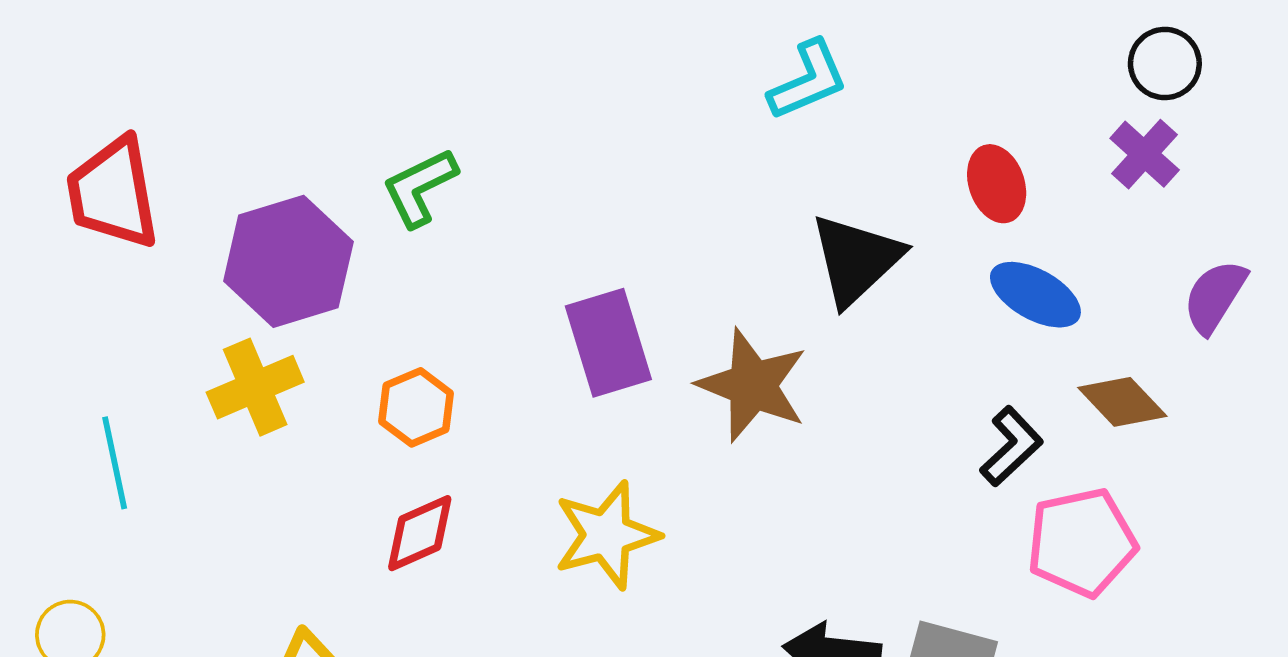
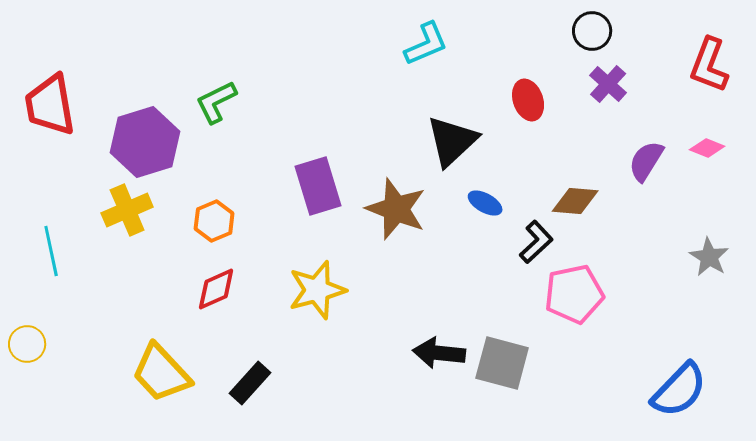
black circle: (1165, 64) -> (592, 31), moved
blue ellipse: (1035, 295) -> (485, 203), moved, size x0.7
brown diamond: (1122, 402) -> (575, 201), moved, turned -42

